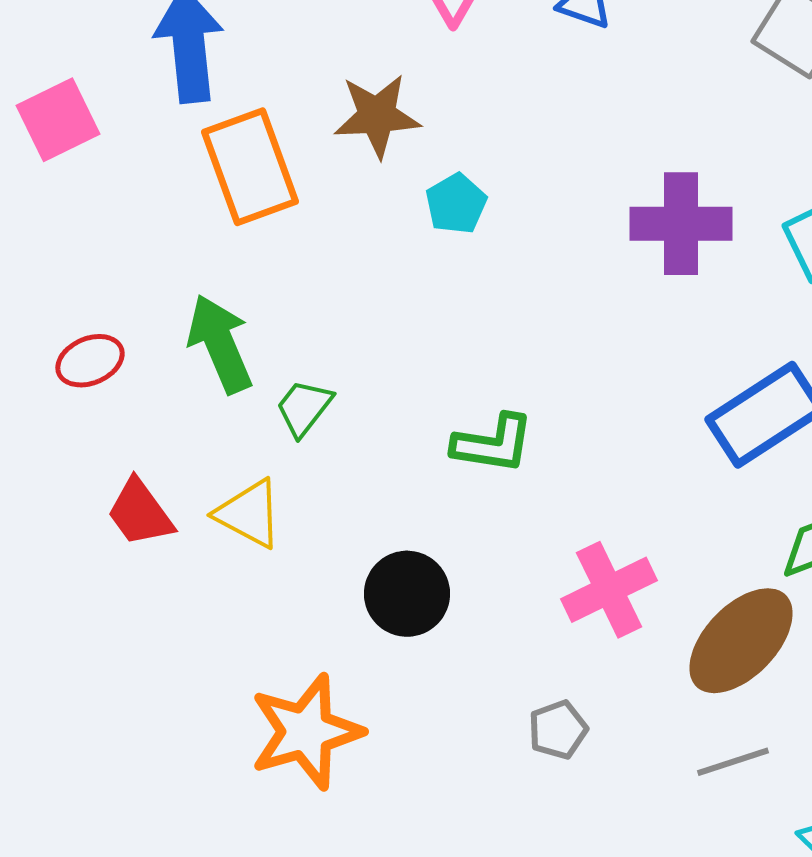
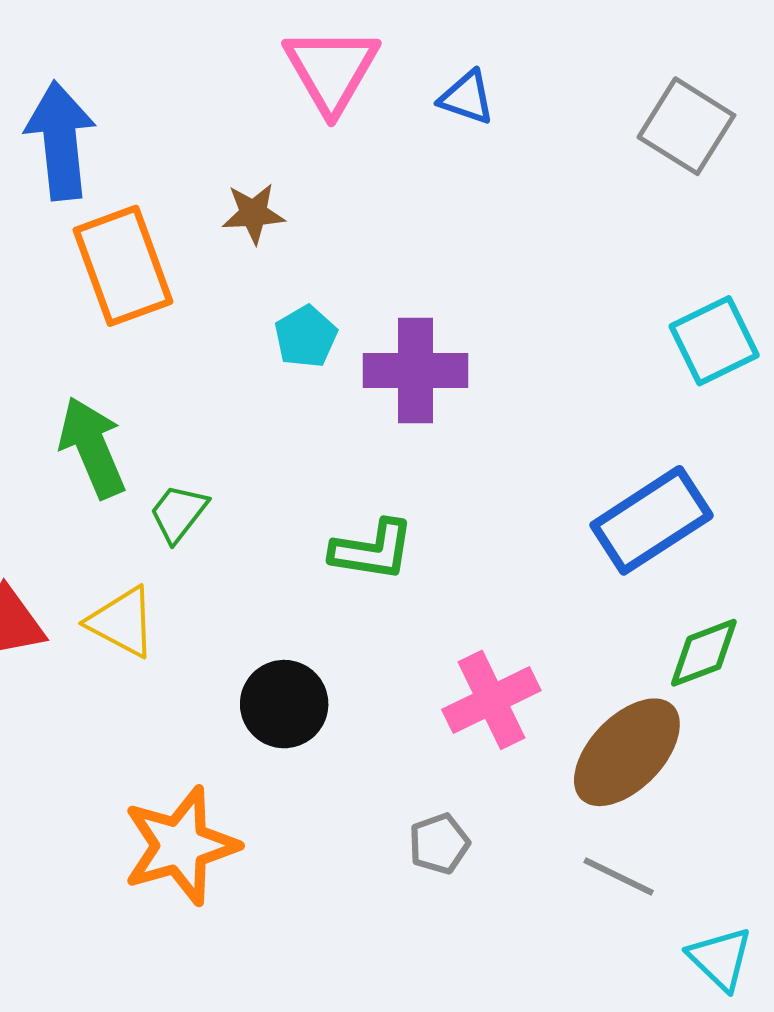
brown star: (377, 116) -> (253, 213), size x0.7
cyan pentagon: (456, 204) -> (306, 337), moved
purple cross: (681, 224) -> (416, 370), moved
gray line: (733, 762) -> (619, 876), turned 44

